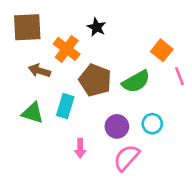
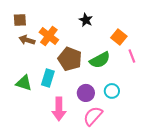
brown square: (27, 27) -> (20, 20), size x0.6
black star: (97, 27) -> (86, 20), moved
brown arrow: (39, 71) -> (27, 40), moved
pink arrow: (80, 148) -> (59, 109), size x1.6

